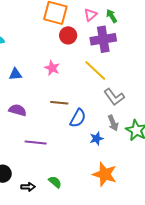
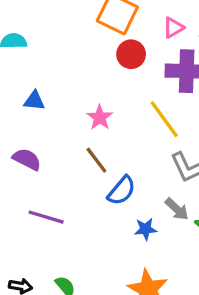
pink star: (52, 68) -> (100, 117), moved
brown line: (59, 103) -> (96, 160), turned 36
gray arrow: (113, 123) -> (177, 209), turned -35

